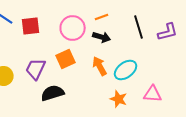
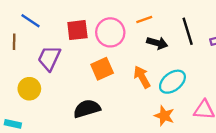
red square: (31, 26) -> (77, 30), moved
black arrow: (102, 37) -> (157, 43), moved
purple trapezoid: (36, 69) -> (49, 58), moved

